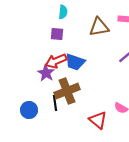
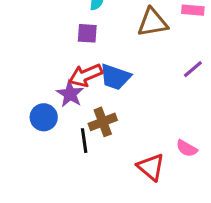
brown cross: (67, 91) -> (103, 122), size x0.7
blue circle: (29, 110) -> (44, 117), moved

